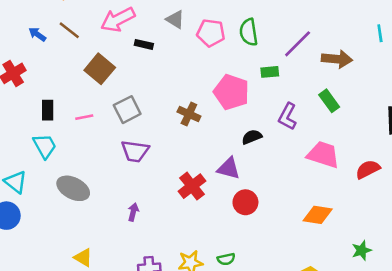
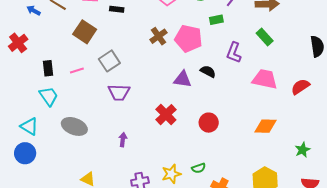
brown cross: (189, 114) -> (159, 36), moved, turned 36
black semicircle: (252, 137) -> (208, 71), turned 56
purple triangle: (229, 168) -> (183, 79), moved

